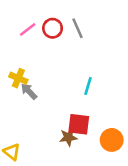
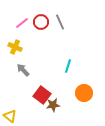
yellow cross: (18, 78) -> (15, 47), moved
red square: (79, 124) -> (42, 95), moved, turned 30
orange circle: (112, 140) -> (84, 93), moved

